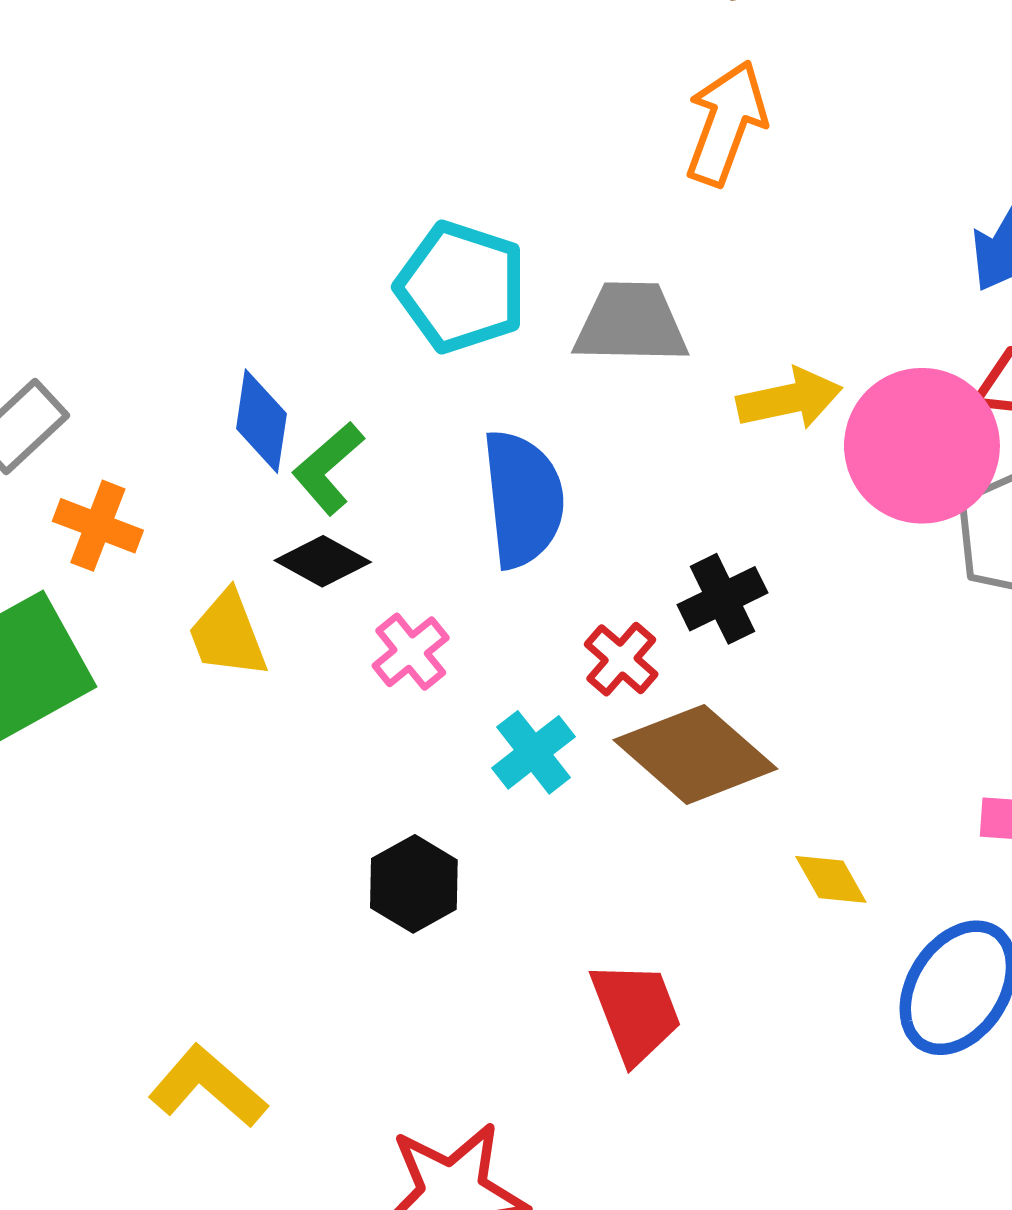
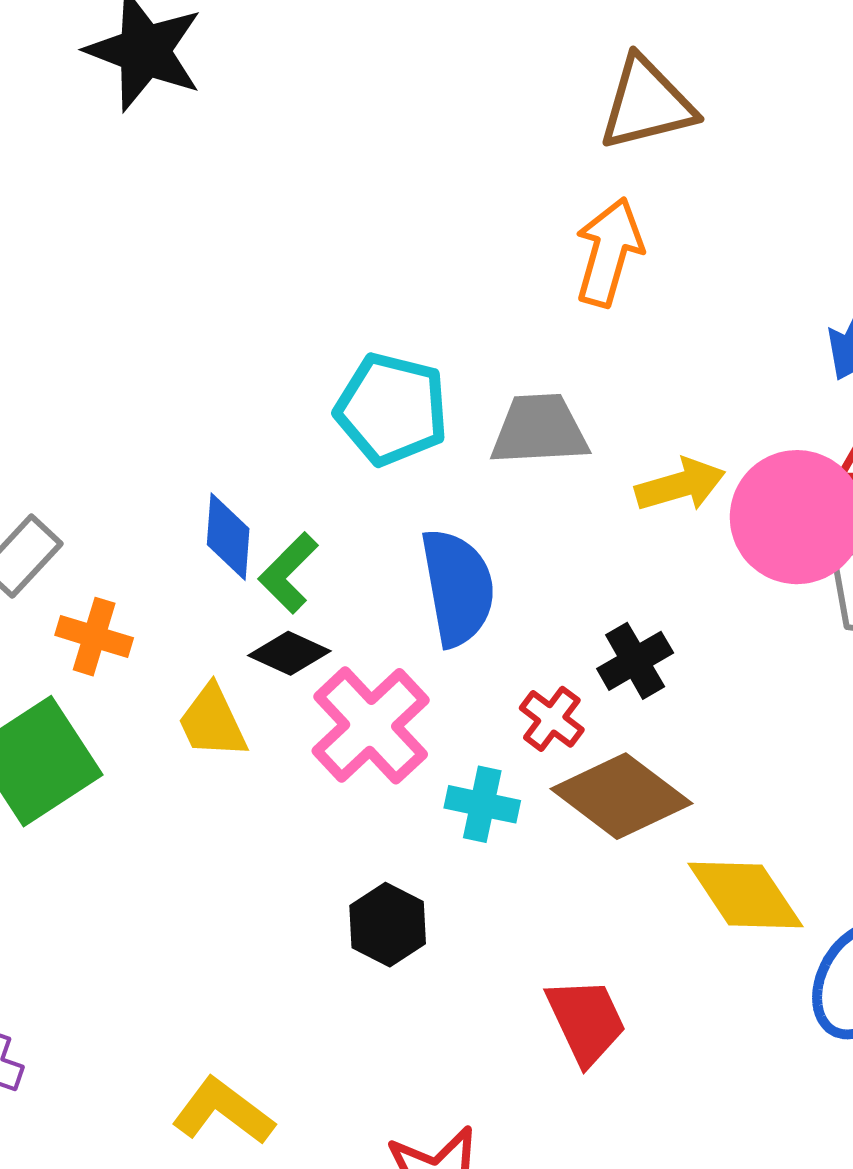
pink cross: (411, 652) -> (371, 725), size x1.8
cyan cross: (534, 752) -> (482, 804), turned -36
yellow diamond: (831, 879) -> (745, 895), size x1.8

